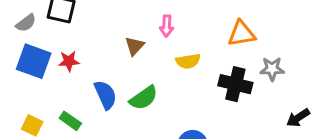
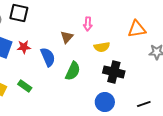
black cross: (235, 84) -> (114, 72), moved
blue semicircle: (105, 95) -> (48, 57), moved
green semicircle: (144, 98) -> (73, 71), turned -30

